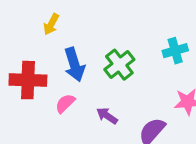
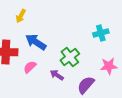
blue arrow: (74, 65) -> (36, 42), turned 140
green cross: (119, 65) -> (70, 57), moved

